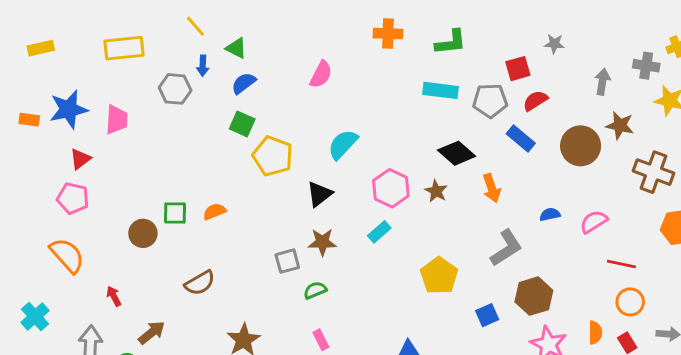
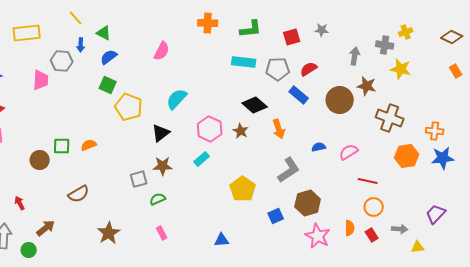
red square: (518, 69) -> (292, 37), moved
pink trapezoid: (117, 120) -> (41, 80), moved

